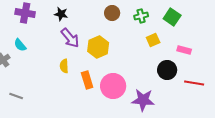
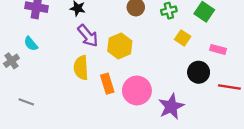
yellow square: (153, 40) -> (183, 38), turned -32
yellow semicircle: (64, 66) -> (81, 68), size x1.5
purple star: (143, 100) -> (171, 106), turned -30

